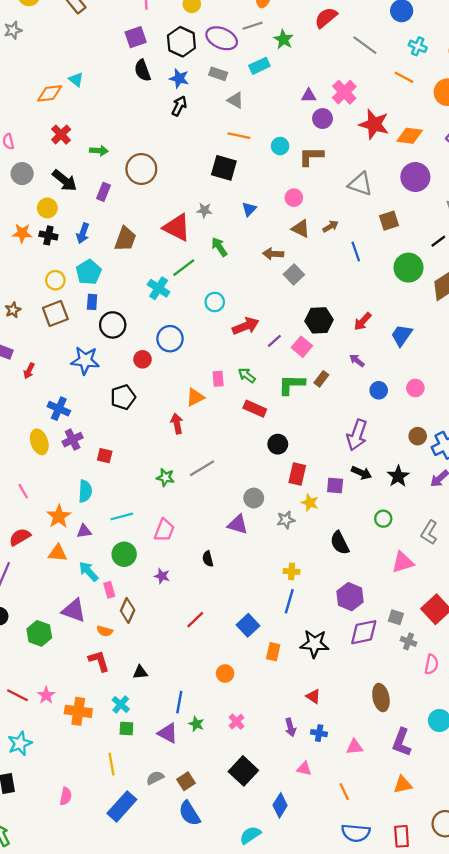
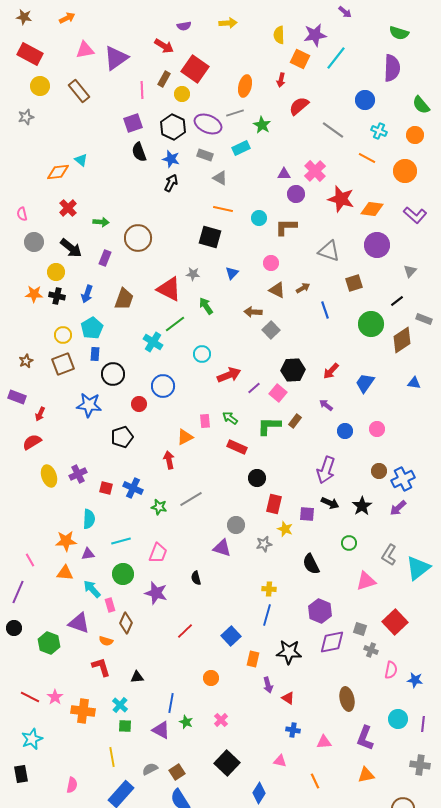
blue cross: (59, 409) -> (133, 488), moved
pink line: (23, 491) -> (30, 560), moved
orange star: (59, 516) -> (66, 541), turned 30
red semicircle: (20, 537) -> (32, 442), moved
purple star: (162, 576) -> (156, 593), size x1.6
purple arrow: (290, 727) -> (268, 685), moved

